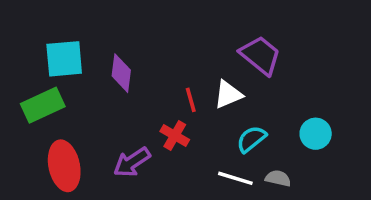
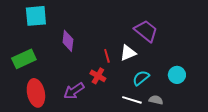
cyan square: (64, 59) -> (36, 16), moved

